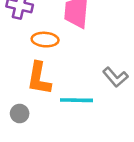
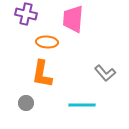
cyan line: (77, 100) -> (82, 105), moved

